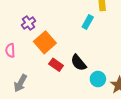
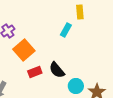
red rectangle: (56, 65) -> (35, 72), turned -56

